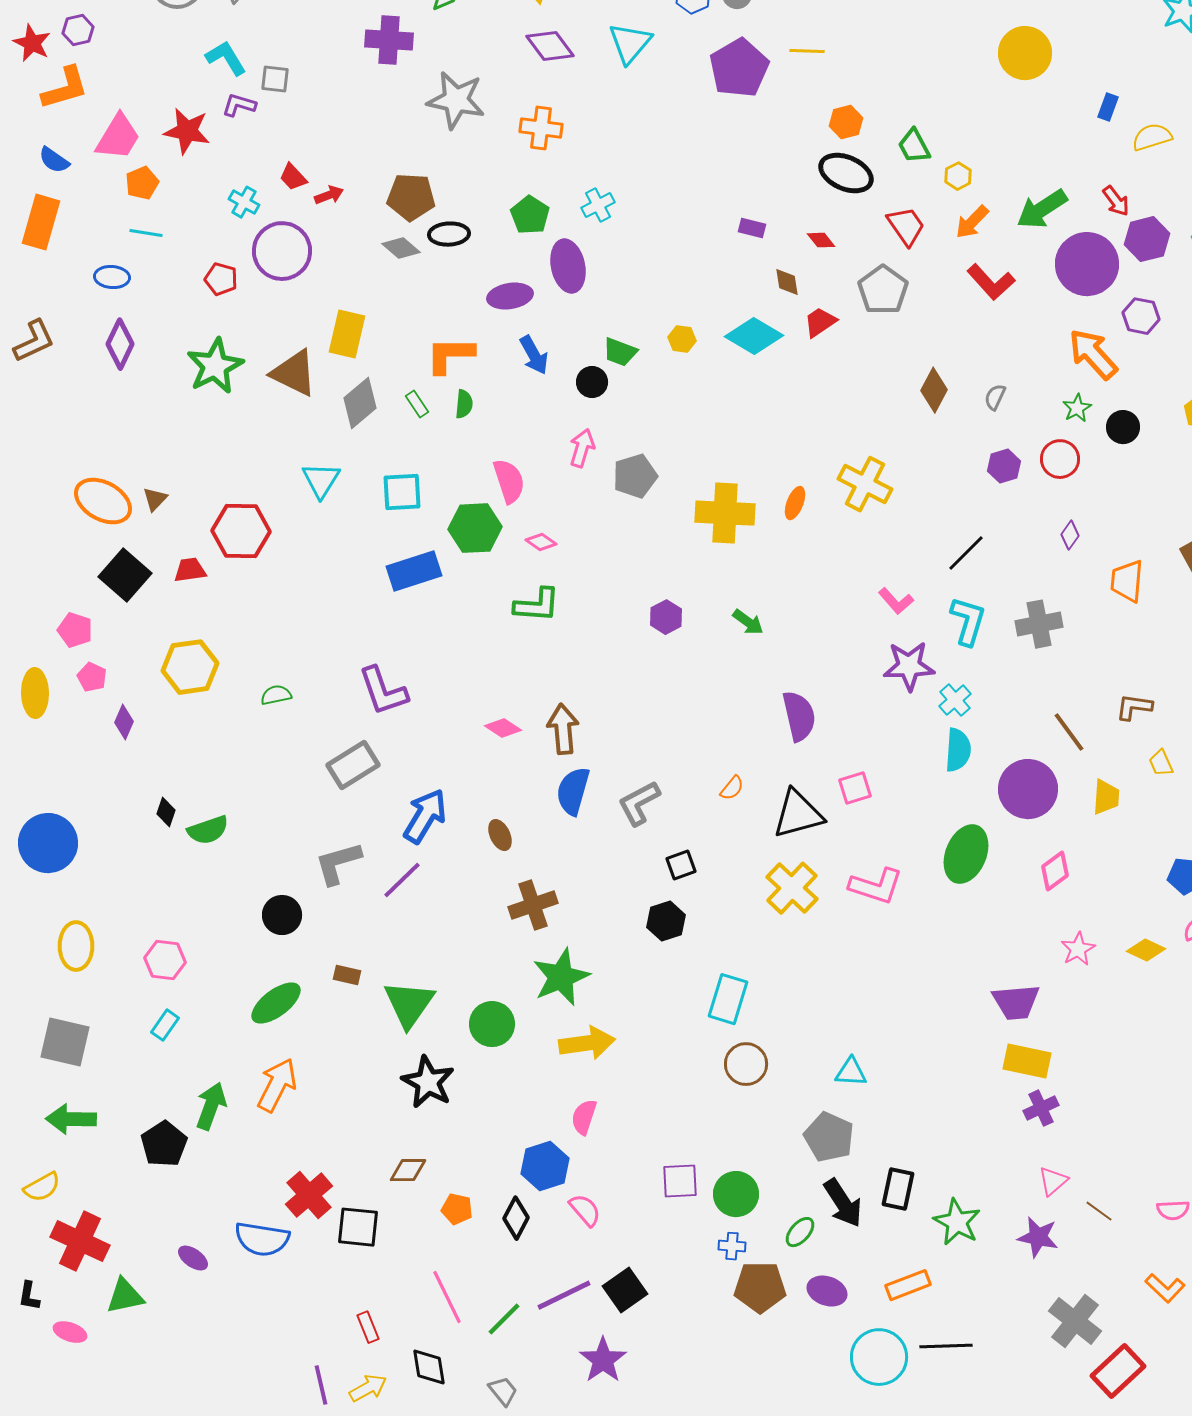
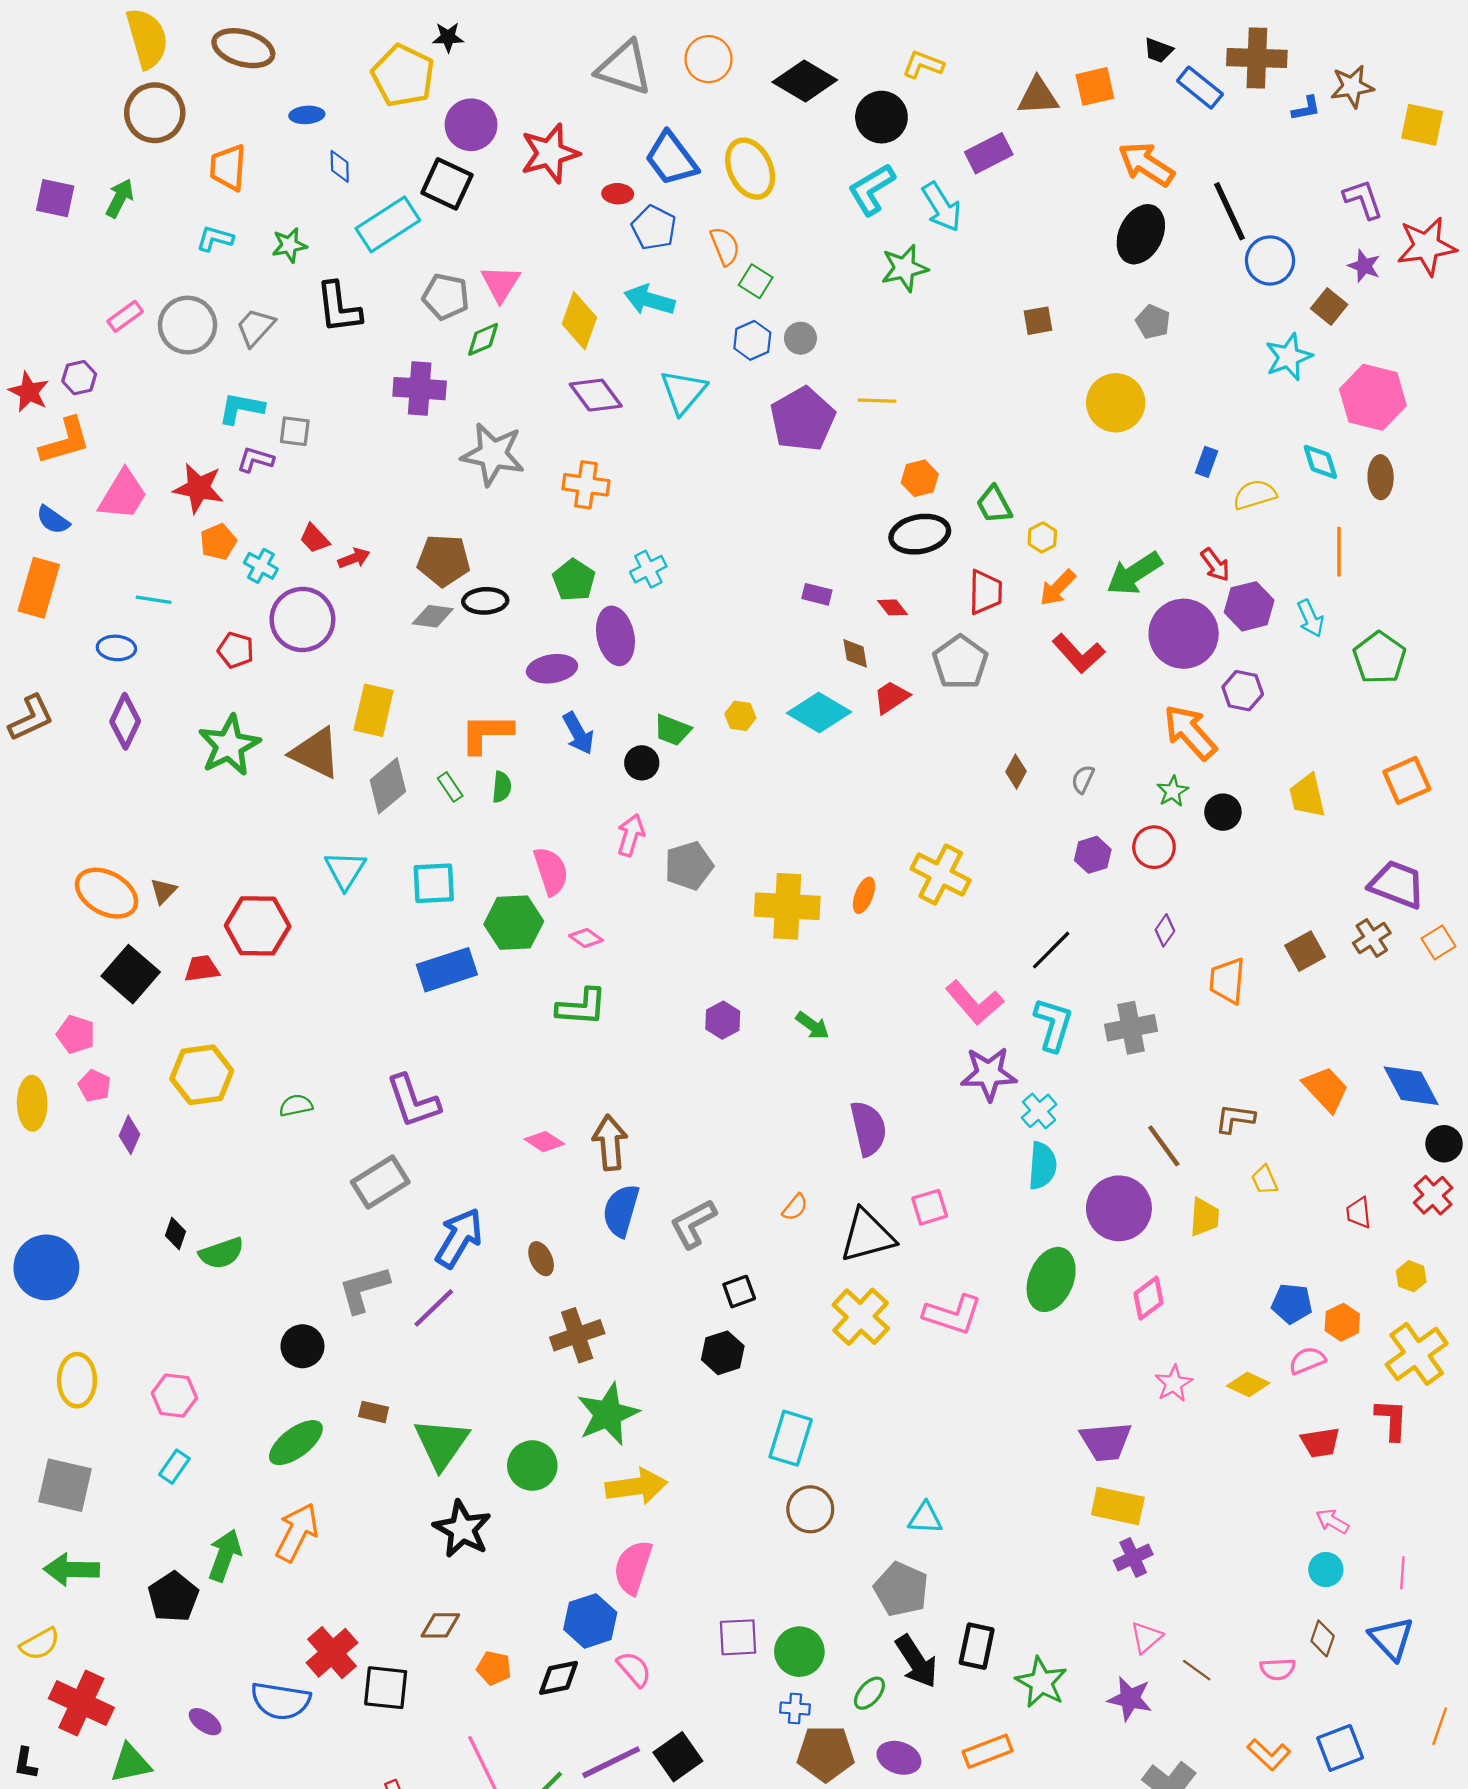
cyan L-shape: (226, 58) -> (241, 408), turned -48
black ellipse: (846, 173) -> (920, 534), turned -34
orange pentagon: (142, 183) -> (218, 542), moved
red trapezoid: (906, 226) -> (985, 592), turned 36
gray diamond: (401, 248) -> (433, 616), turned -33
brown diamond: (934, 390) -> (1016, 772), size x0.7
pink L-shape: (896, 601) -> (974, 1003), size x1.5
pink semicircle: (584, 1117) -> (633, 1567), size x1.4
black diamond: (516, 1218) -> (559, 1678), turned 51

